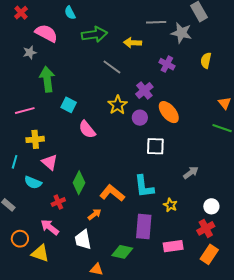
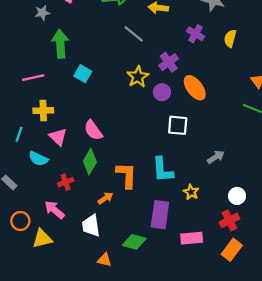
yellow semicircle: (206, 60) -> (230, 38), moved
pink semicircle: (87, 130) -> (93, 130), moved
orange L-shape: (112, 193) -> (126, 175), turned 50
yellow triangle: (40, 253) -> (42, 239), turned -36

